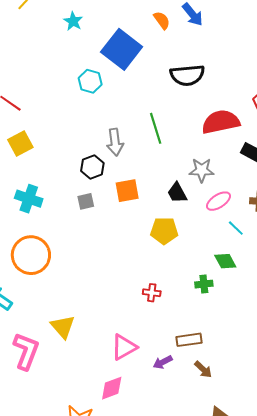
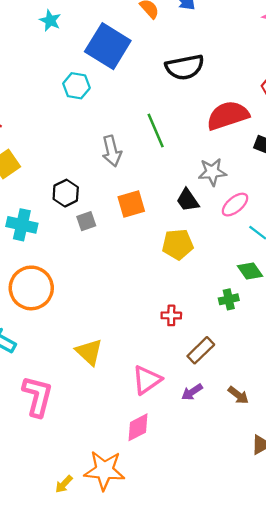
black hexagon: (92, 167) -> (66, 193), moved
yellow triangle: (63, 327) -> (89, 352), moved
brown rectangle: (189, 340) -> (201, 350), moved, turned -30

